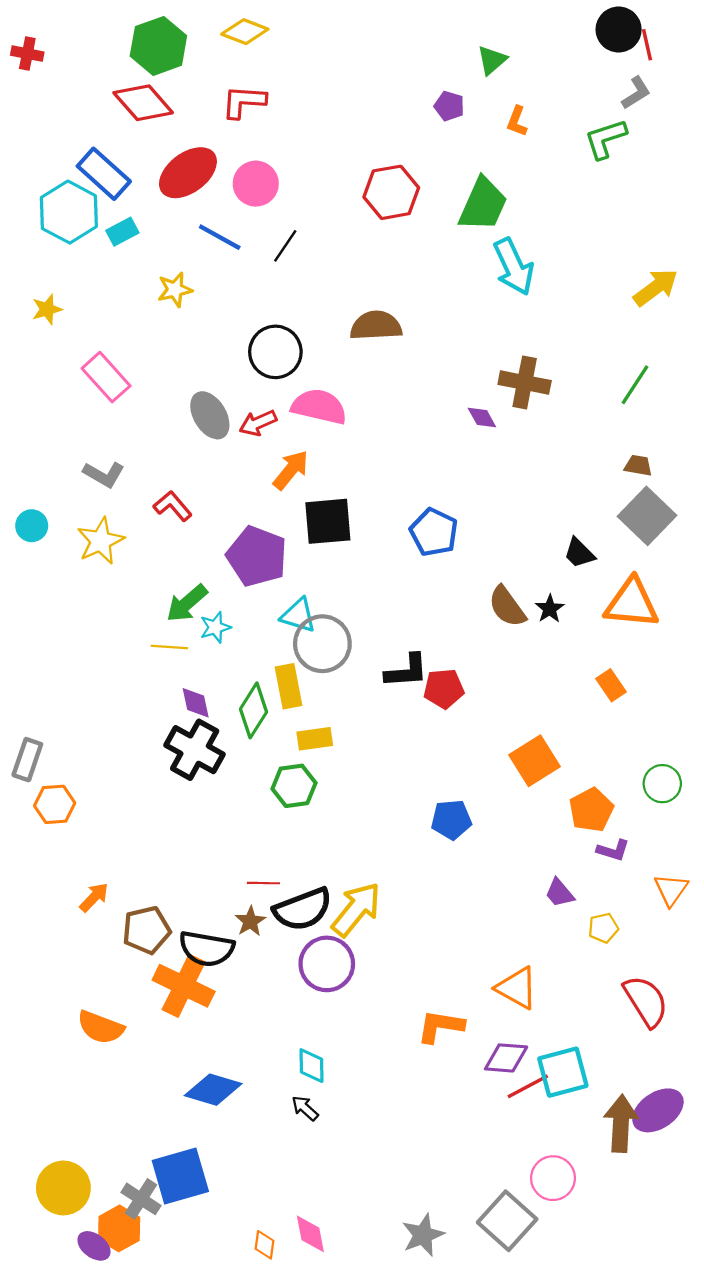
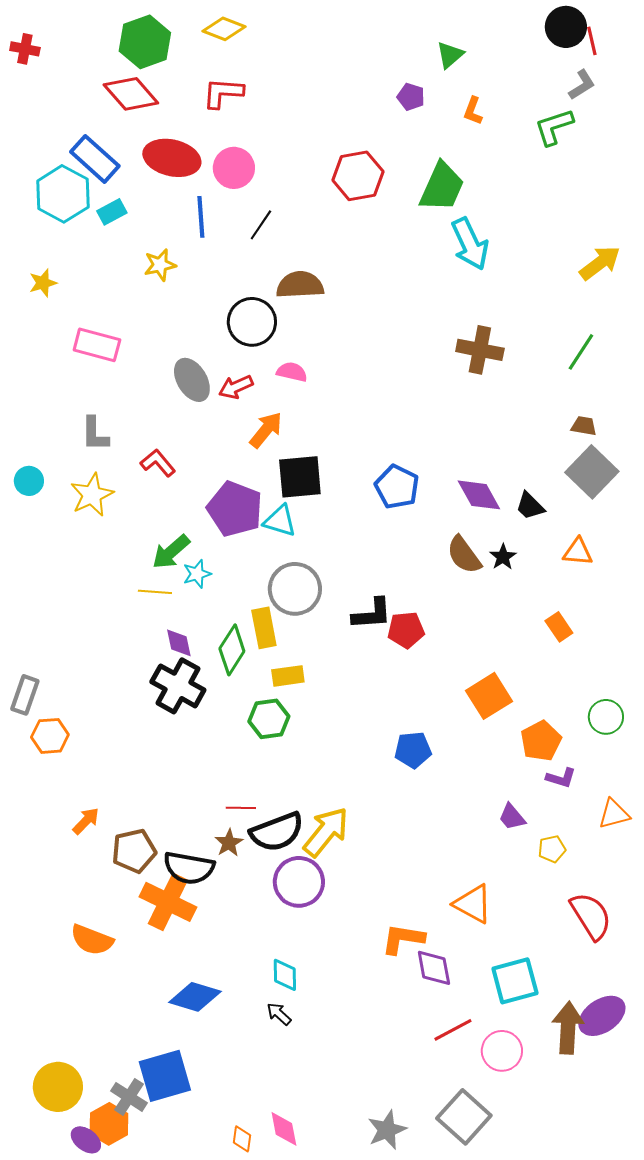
red ellipse: (188, 173) -> (172, 158), turned 50
blue line: (220, 237) -> (201, 217), turned 57
brown semicircle: (376, 326) -> (300, 285), moved
pink rectangle: (106, 377) -> (97, 345), turned -33
pink semicircle: (319, 407) -> (292, 372), size x0.6
purple diamond: (482, 417) -> (479, 495), moved, size x1.6
gray L-shape: (104, 474) -> (95, 434), turned 60
orange triangle: (632, 603) -> (578, 552), size x0.6
cyan triangle: (298, 615) -> (280, 521), moved
orange triangle: (671, 890) -> (614, 814), turned 40
purple diamond: (506, 1058) -> (434, 968), moved, turned 75
red line: (528, 1086) -> (453, 1030), moved
pink circle: (553, 1178) -> (502, 1051), moved

